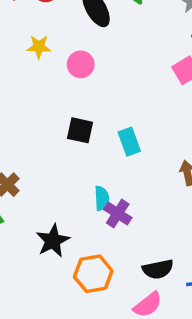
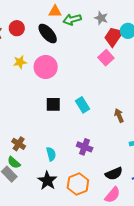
pink circle: (81, 64) -> (46, 67), size x1.5
cyan semicircle: (102, 198) -> (51, 154), moved
black star: (53, 241) -> (47, 181), moved

